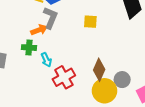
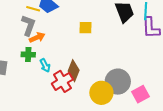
gray L-shape: (50, 18) -> (28, 25), moved
brown diamond: (99, 70) -> (74, 71), moved
gray circle: (122, 80) -> (118, 82), size x1.6

